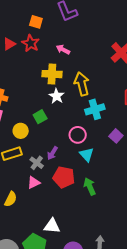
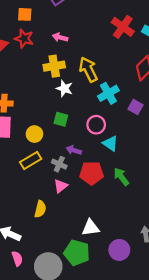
green square: (40, 117) -> (61, 119), moved, turned -32
purple square: (116, 136) -> (135, 107), moved
purple arrow: (52, 153) -> (74, 150), turned 88

